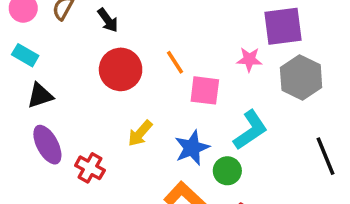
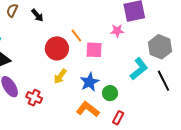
red circle: (121, 69) -> (57, 48), moved
gray hexagon: (301, 78) -> (160, 47), moved
cyan L-shape: (250, 130) -> (139, 69), moved

